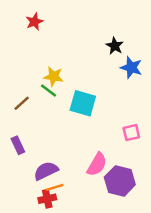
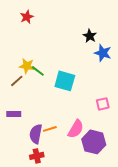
yellow star: (54, 76) -> (27, 66), moved
purple rectangle: (18, 145) -> (14, 114), turned -64
purple semicircle: (46, 171) -> (36, 134), turned -54
orange line: (55, 187) -> (50, 129), moved

